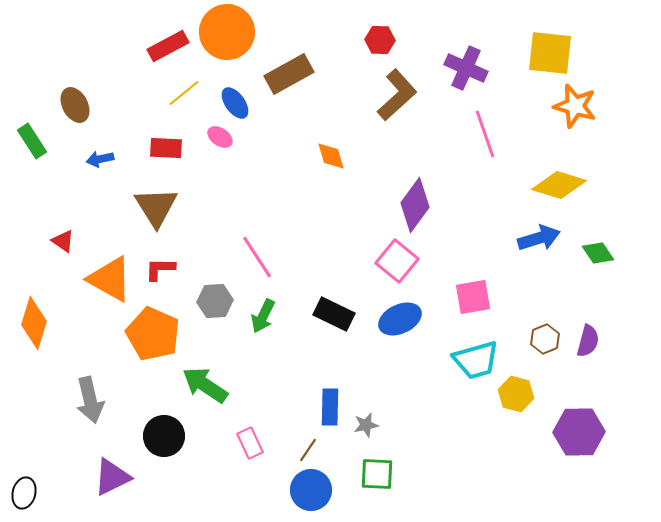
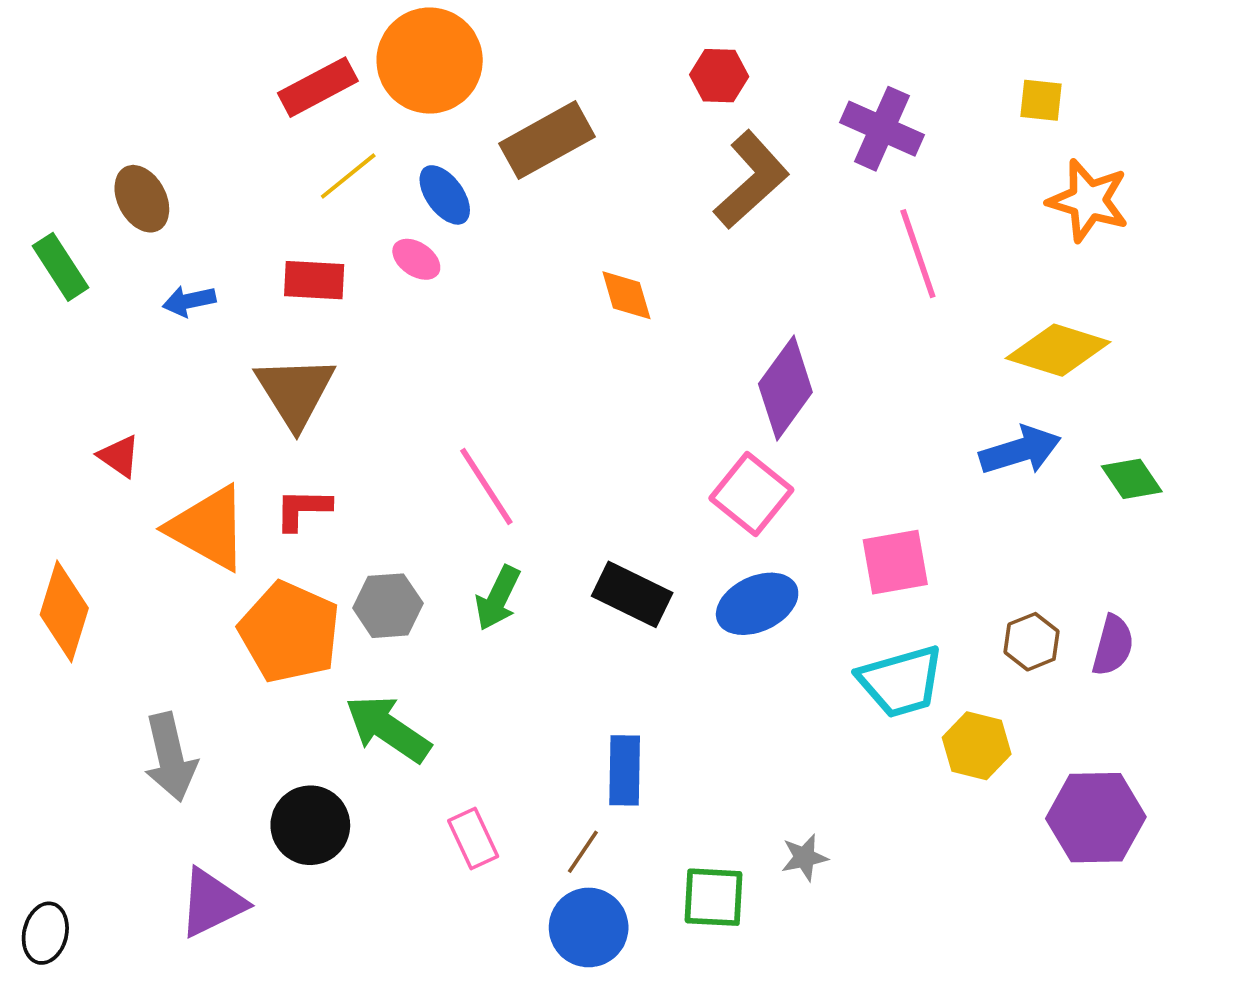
yellow square: (550, 53) -> (1041, 100), size x0.5
gray hexagon: (215, 301) -> (388, 606), moved
gray star: (366, 425) -> (804, 857), moved

